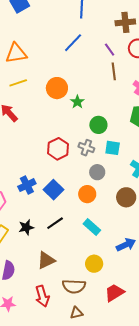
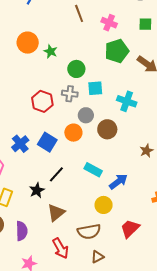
orange circle: (87, 194) -> (73, 133), moved
brown circle: (126, 197) -> (107, 129), moved
black star: (26, 227) -> (37, 190), moved
blue arrow: (126, 245) -> (118, 181), moved

